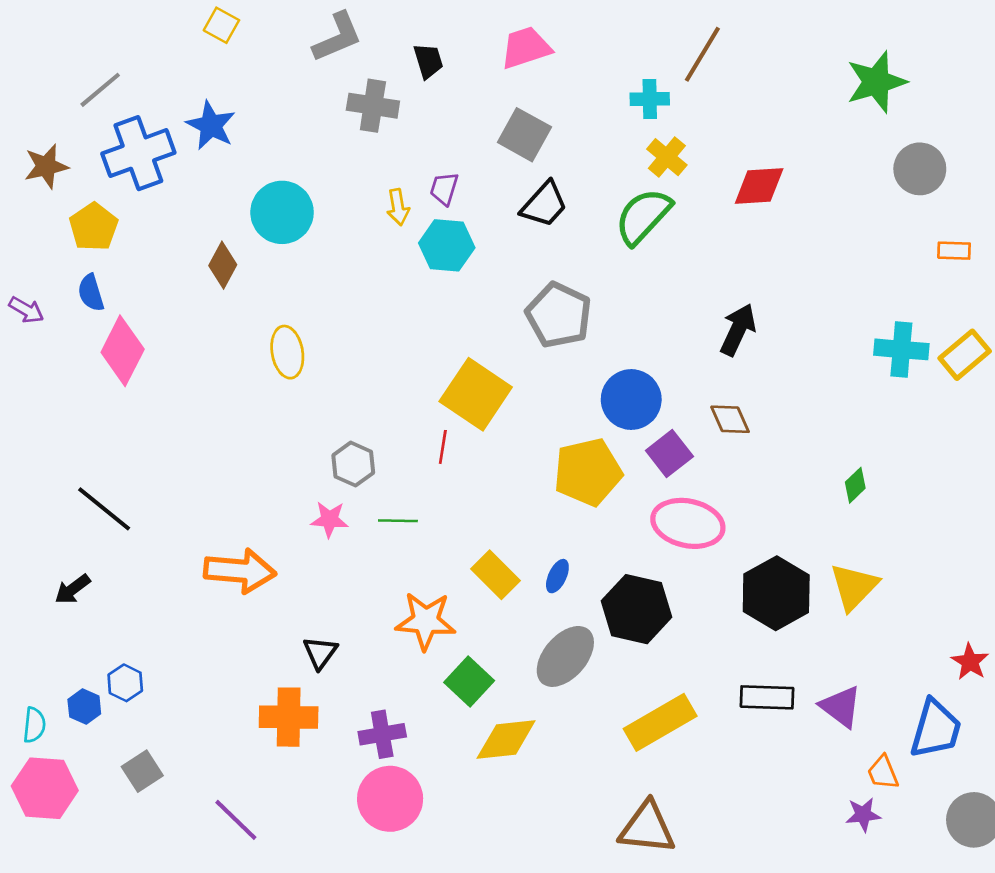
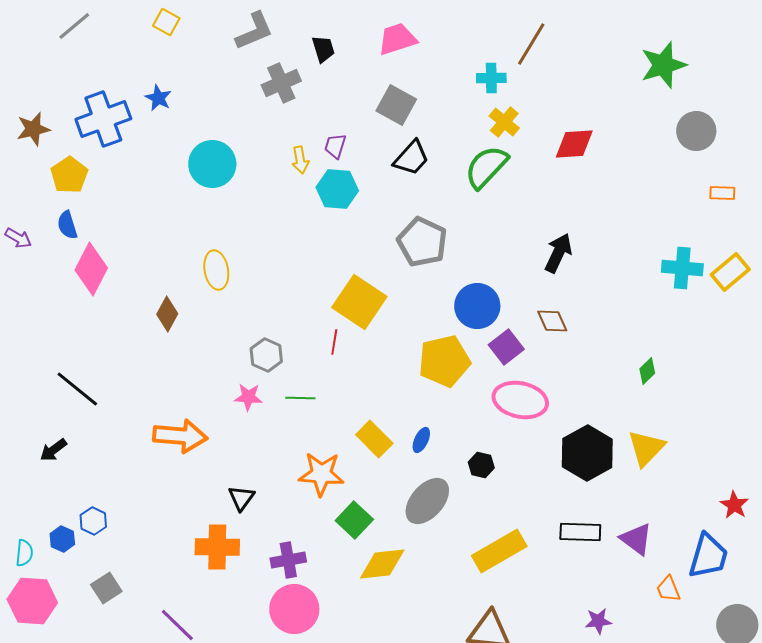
gray line: (100, 90) -> (74, 26), moved
gray cross: (373, 106) -> (281, 83), turned -33
blue star: (211, 125) -> (158, 98), size x0.7
brown diamond: (223, 265) -> (167, 314), moved
black hexagon: (637, 609) -> (481, 465), size x0.5
purple star: (863, 815) -> (598, 621), moved

